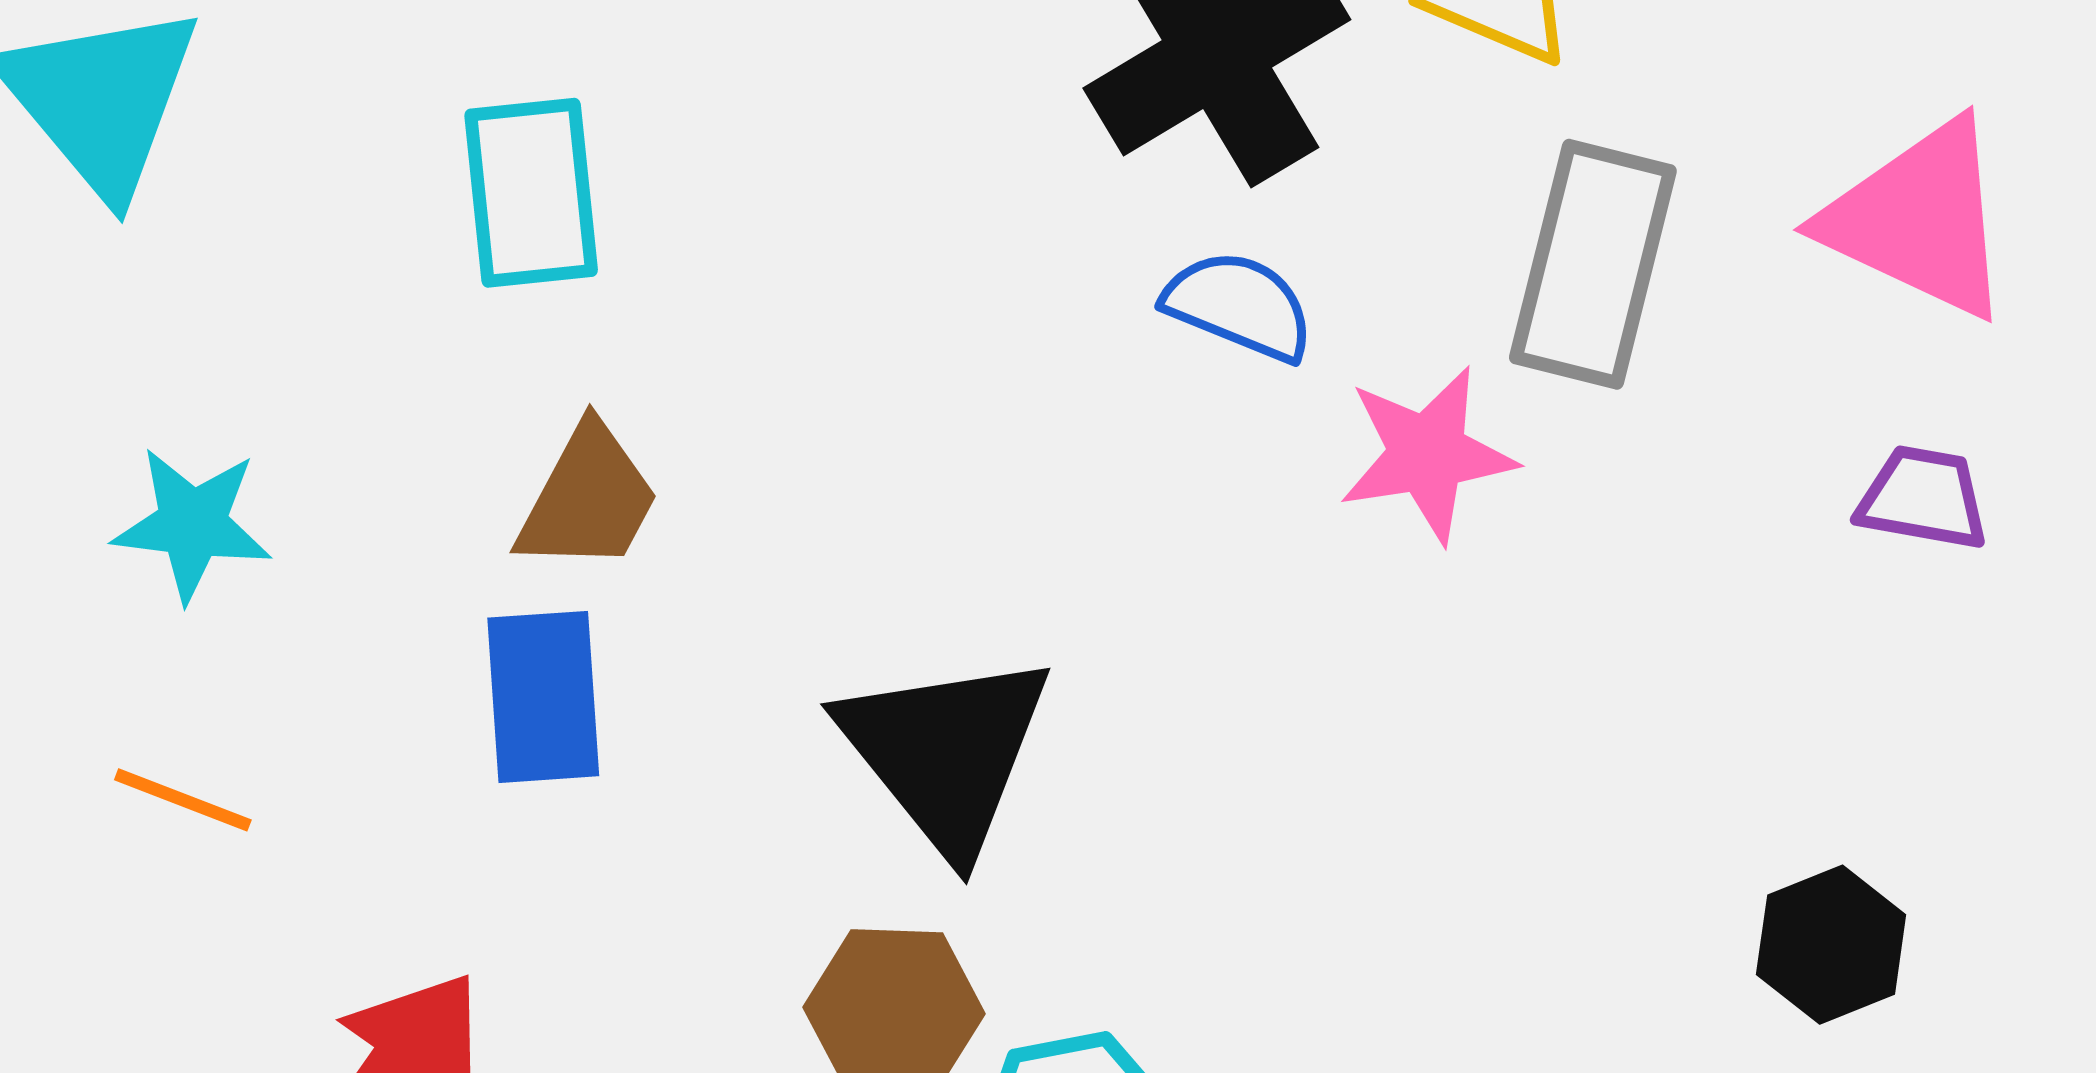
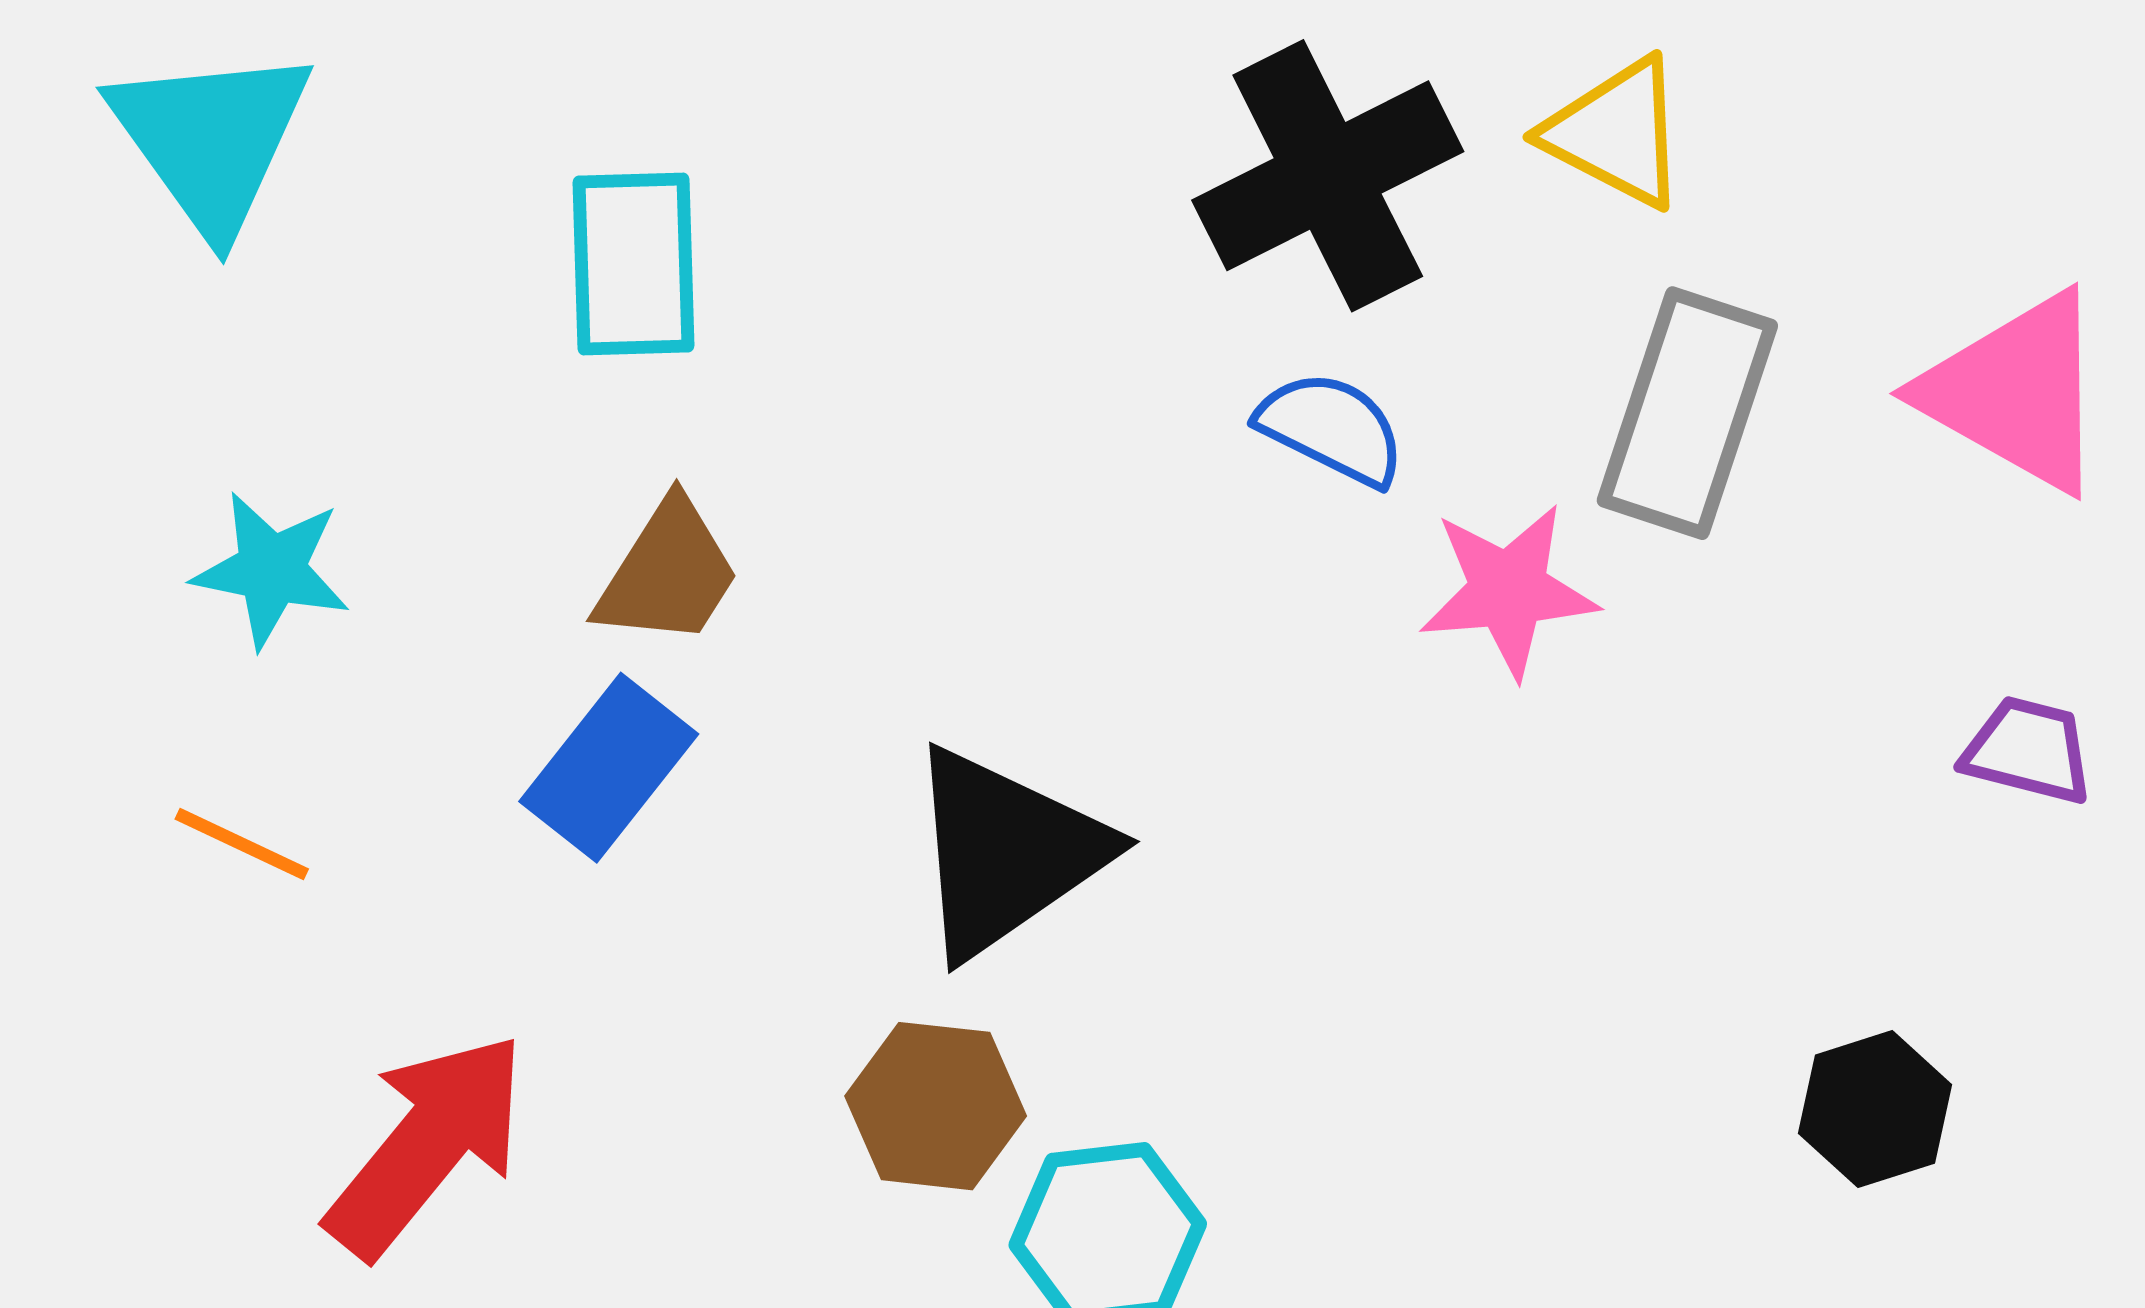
purple trapezoid: (1923, 498) -> (2028, 750), moved
blue rectangle: (543, 697) -> (609, 768), turned 38
black triangle: (946, 752) -> (1006, 852), turned 30

